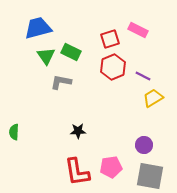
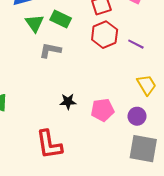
yellow trapezoid: (153, 98) -> (146, 85), moved, turned 90
pink pentagon: (111, 167) -> (102, 110), moved
red L-shape: (77, 172) -> (49, 144), moved

